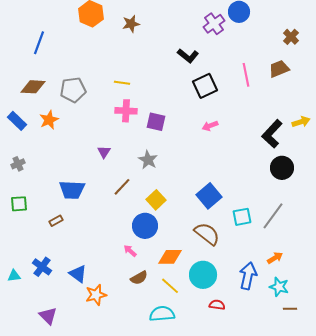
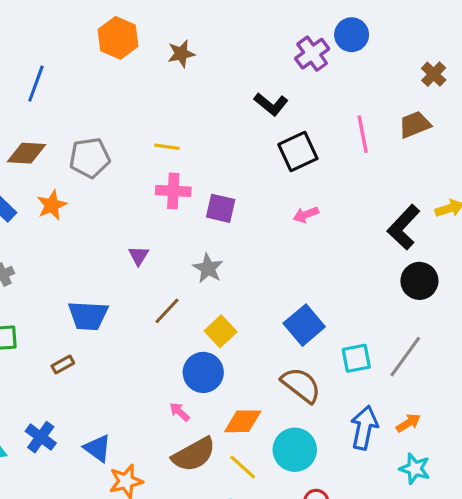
blue arrow: (248, 276) -> (364, 428), moved
brown semicircle: (139, 278) -> (194, 454), size x1.6

